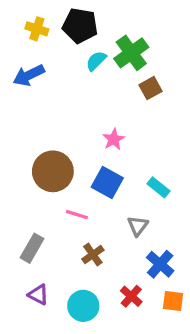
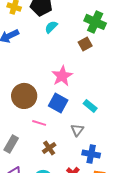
green cross: (131, 53) -> (95, 22), moved, turned -30
pink star: (114, 139) -> (62, 76), size x1.5
blue cross: (160, 264) -> (91, 154), turned -30

